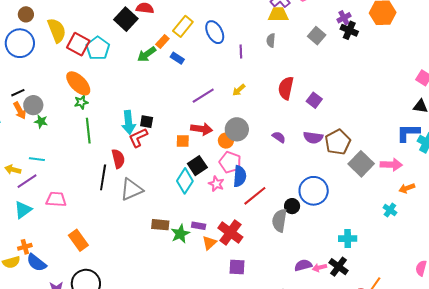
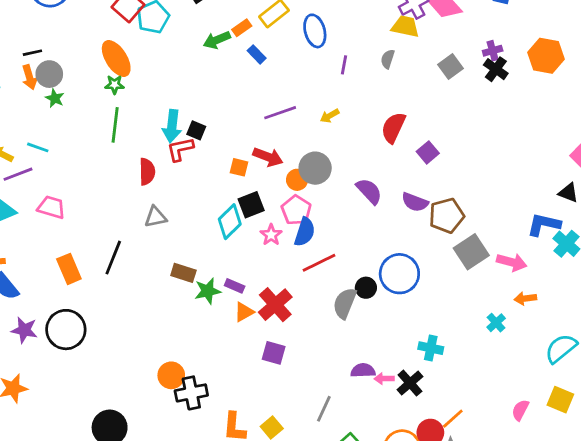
purple semicircle: (279, 137) -> (369, 191), size x1.5
black line: (103, 177) -> (113, 258), moved
gray triangle: (131, 189) -> (156, 217), size x0.7

